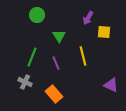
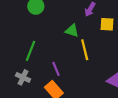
green triangle: (59, 36) -> (72, 31), moved, turned -40
purple line: (56, 63) -> (56, 69), moved

